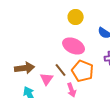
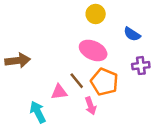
brown arrow: (25, 68) -> (18, 61), moved
pink triangle: (47, 79) -> (59, 92), turned 48

